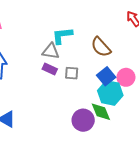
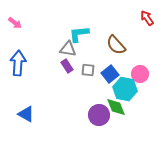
purple rectangle: (50, 69) -> (67, 66), turned 32
blue square: (106, 76) -> (110, 74), moved

